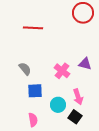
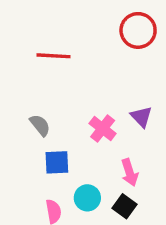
purple triangle: (85, 64) -> (141, 117), turned 32
cyan circle: (58, 105) -> (87, 198), moved

